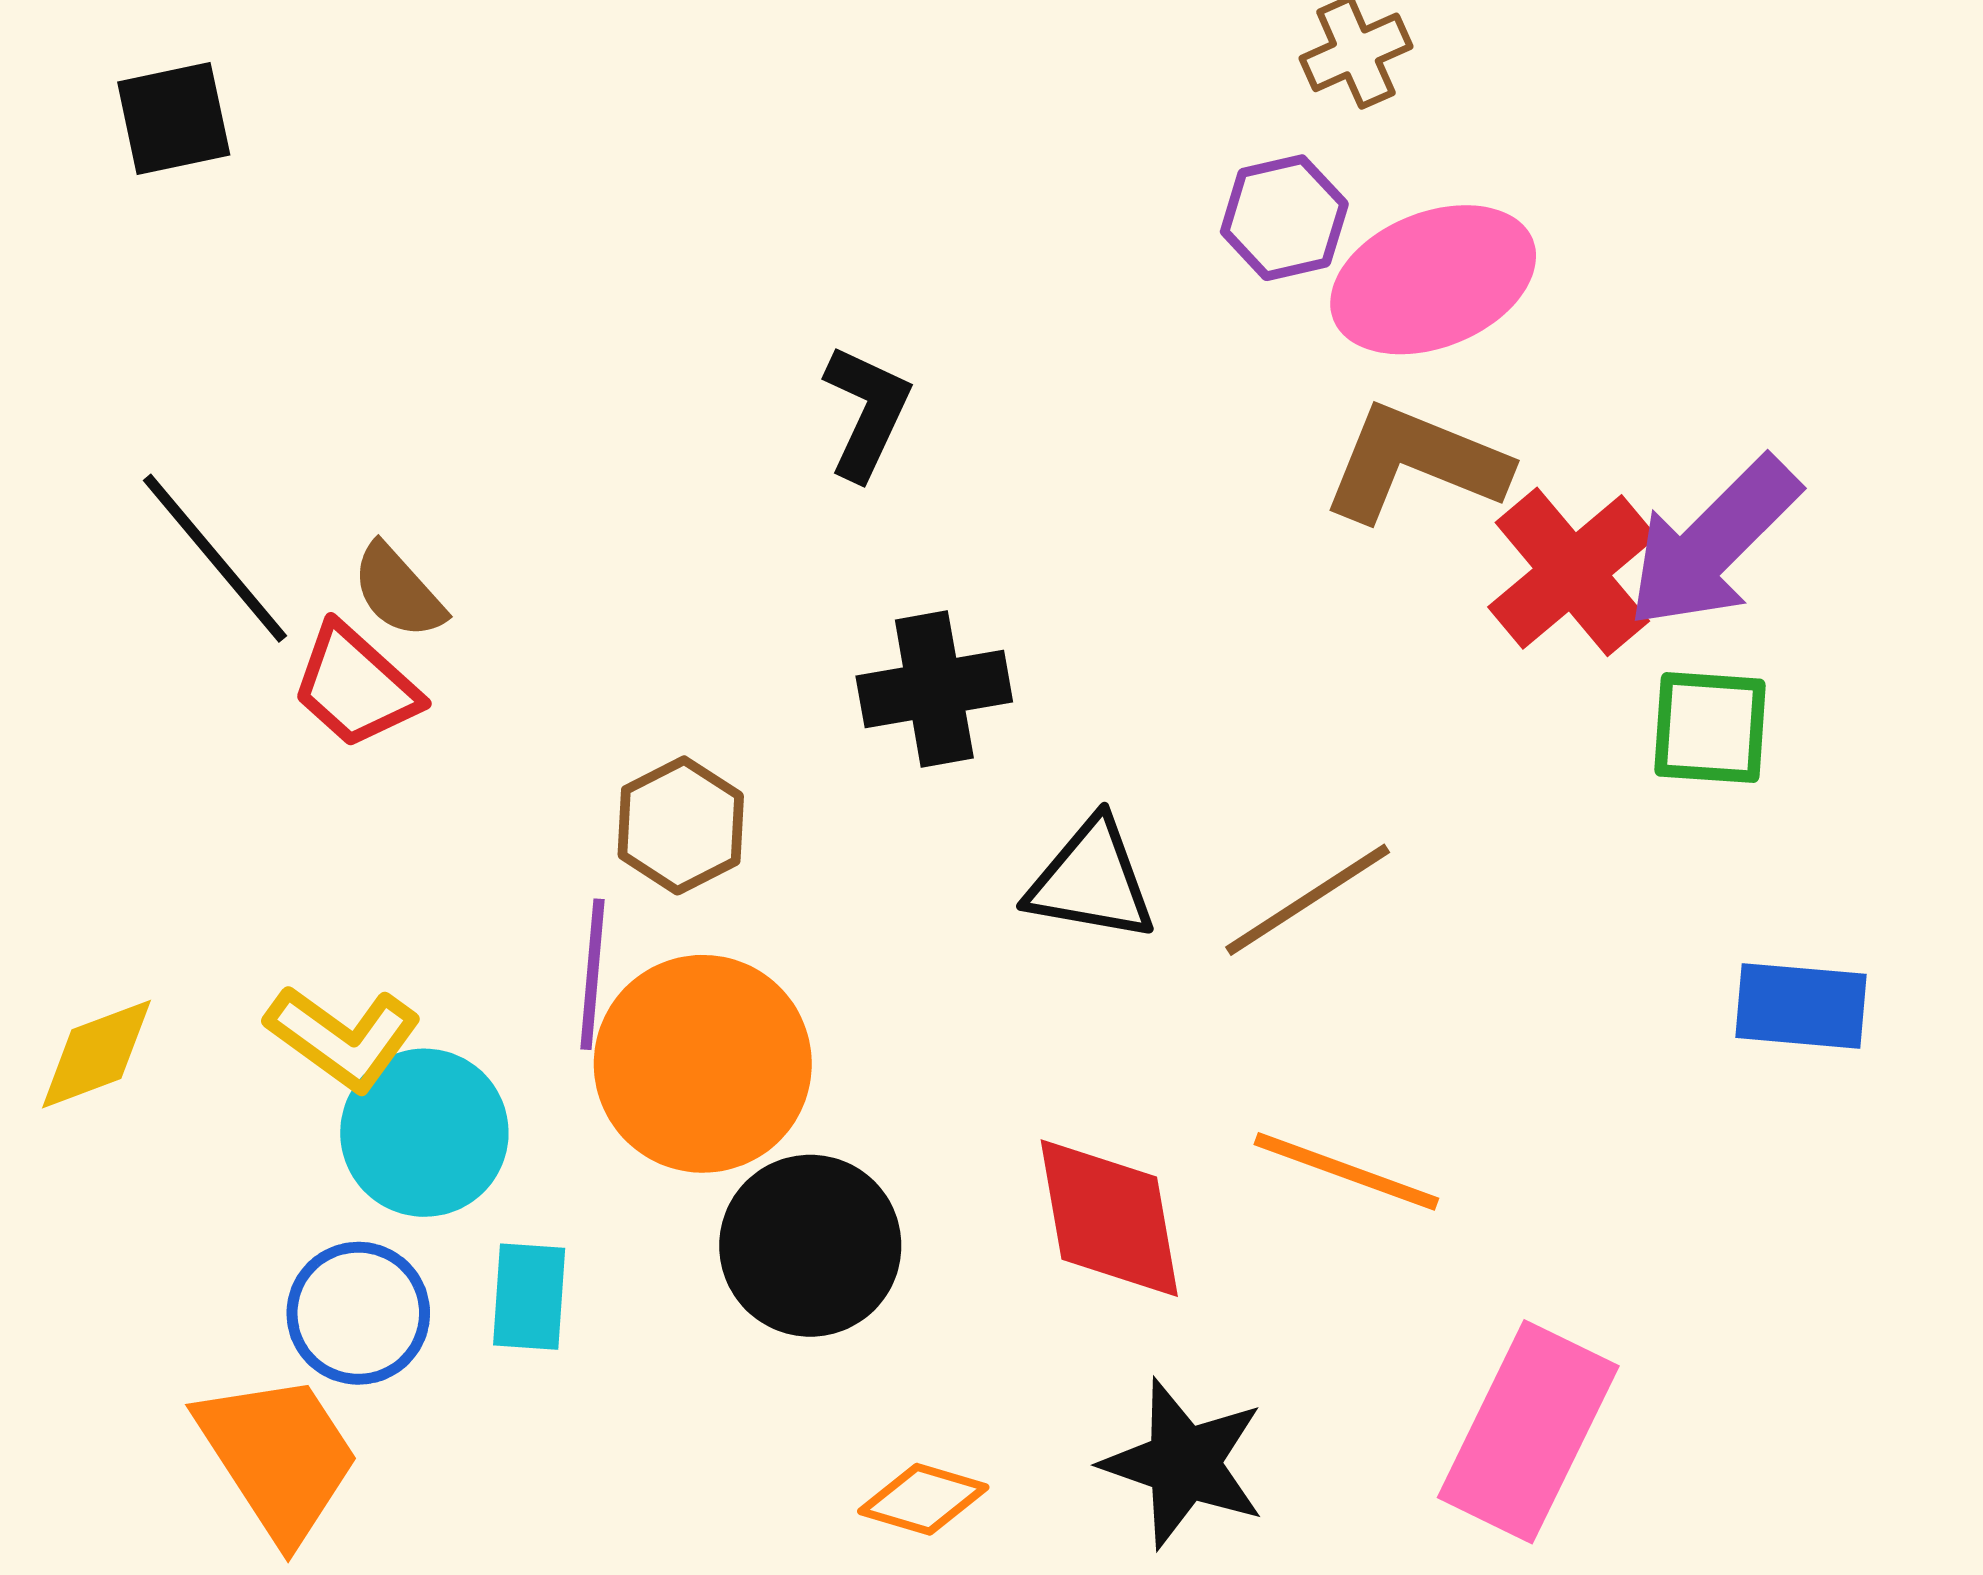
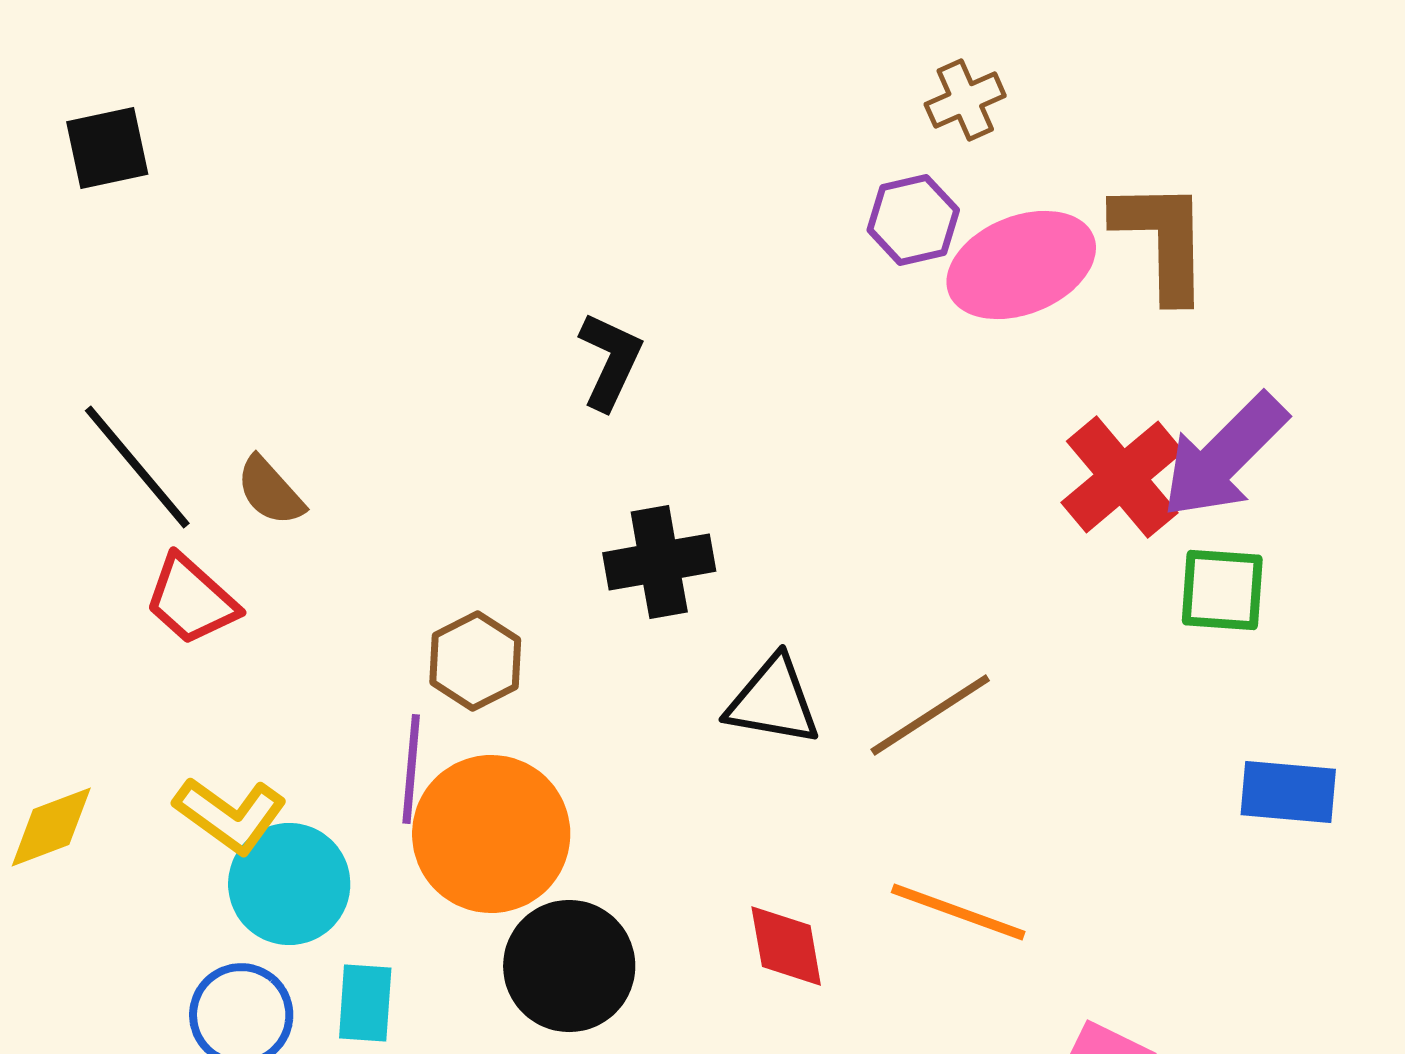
brown L-shape: (1415, 463) -> (1162, 240), moved, turned 67
red trapezoid: (356, 686) -> (191, 600), moved
red diamond: (1109, 1218) -> (786, 946), size x0.7

